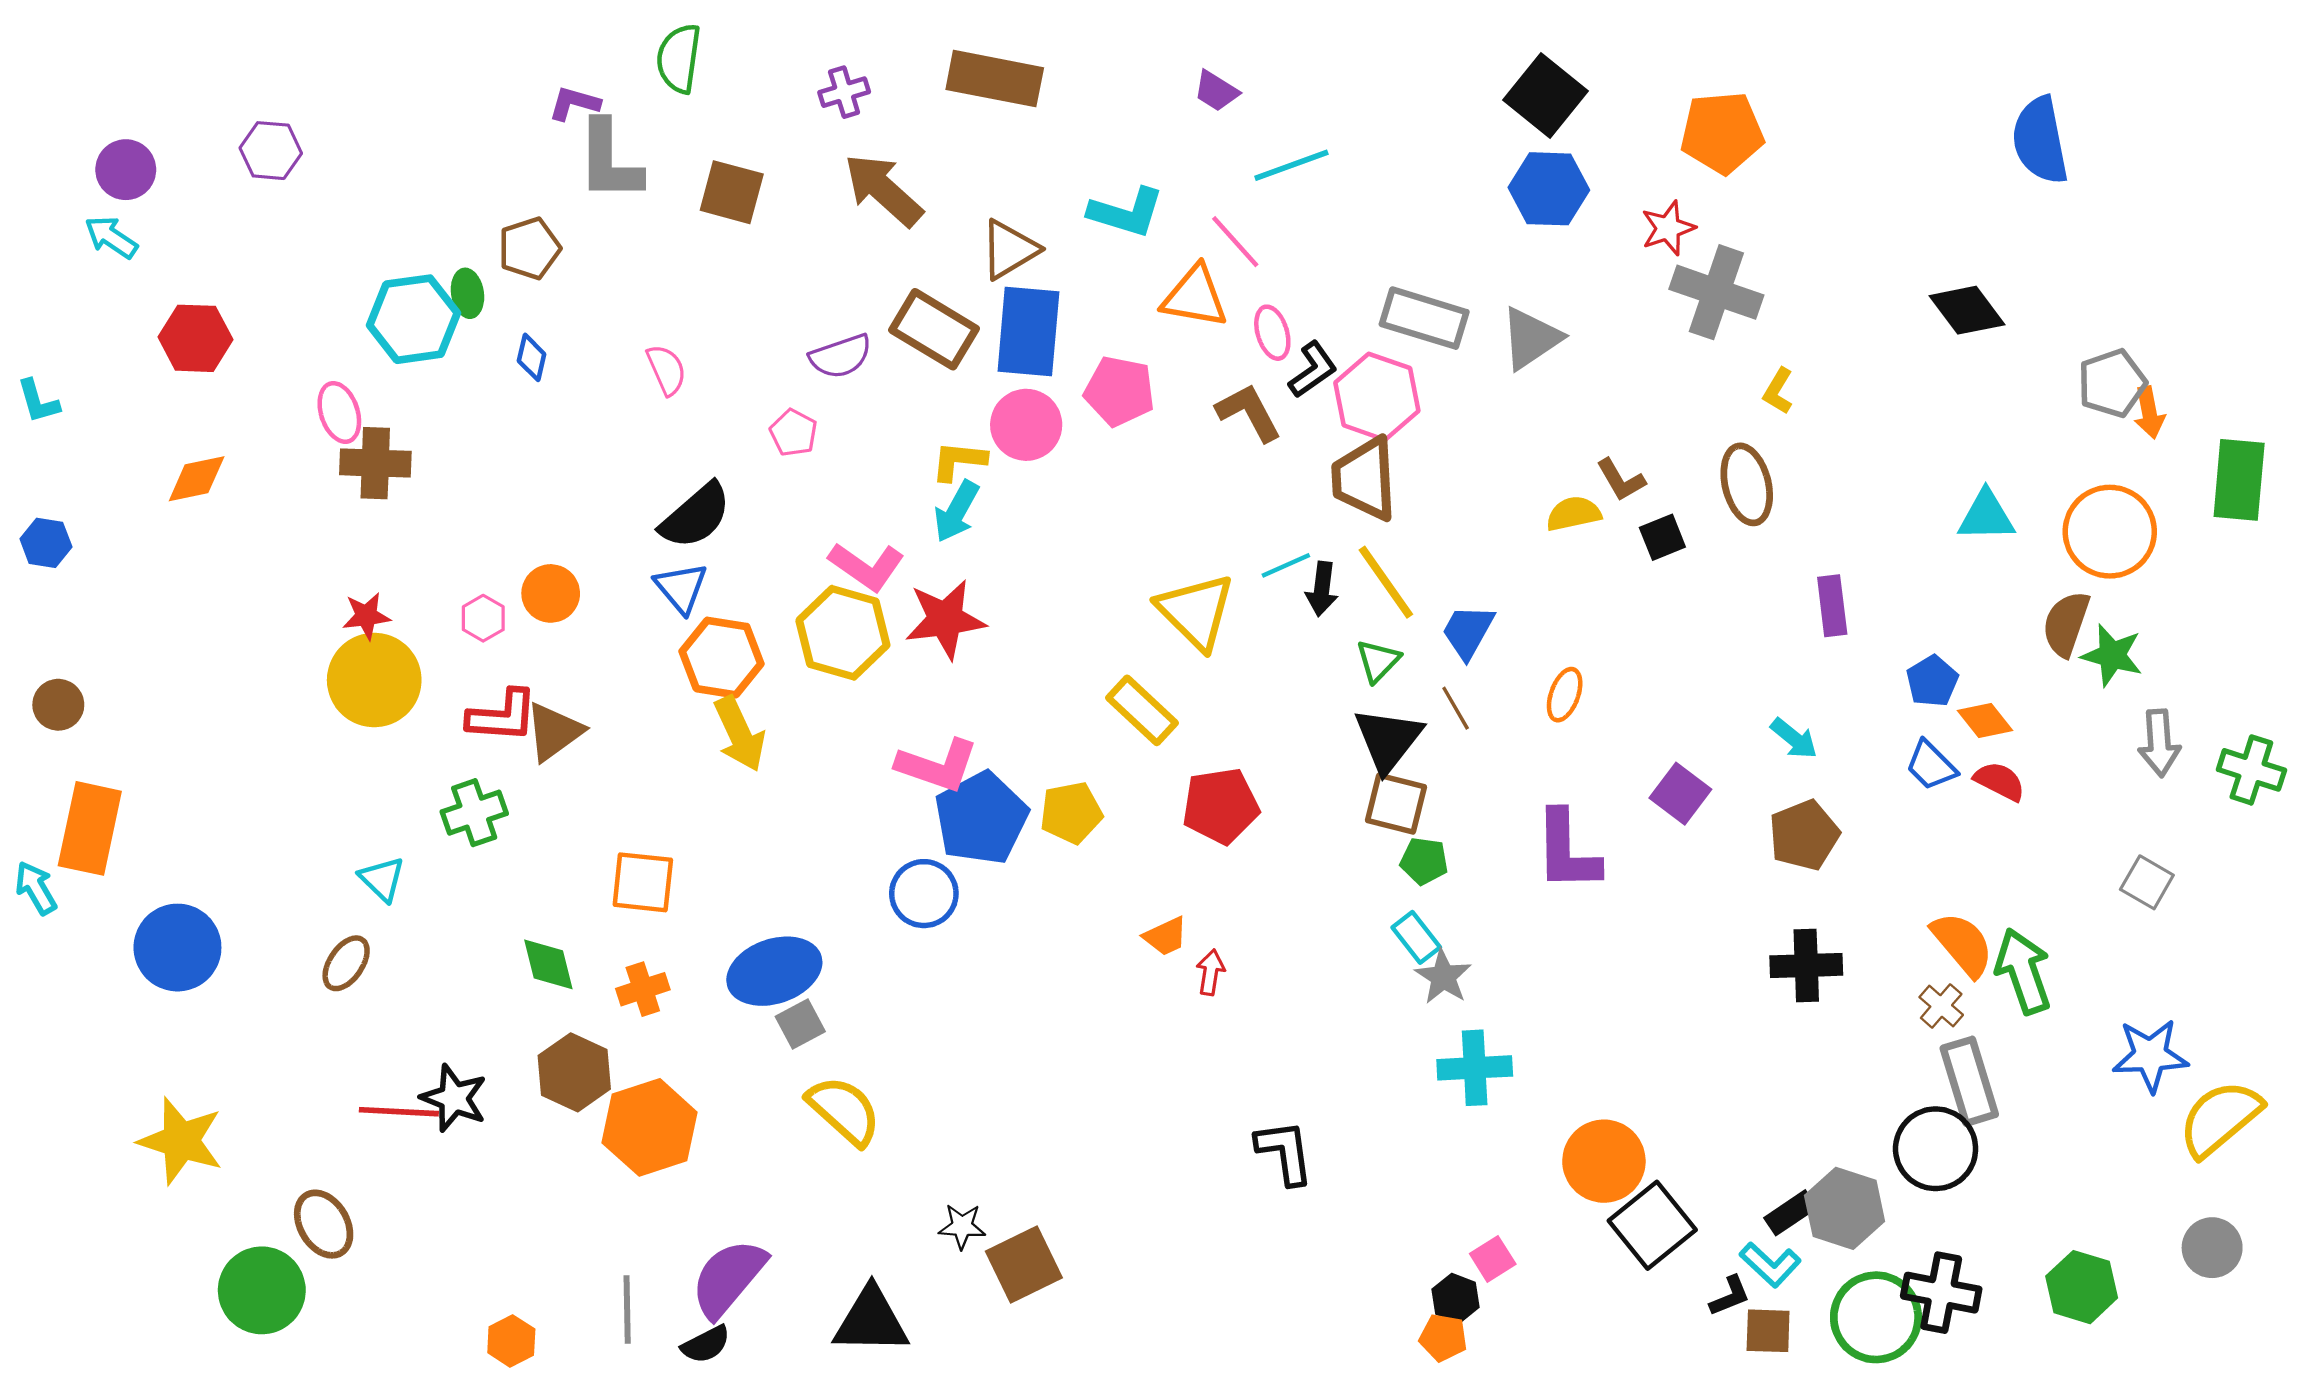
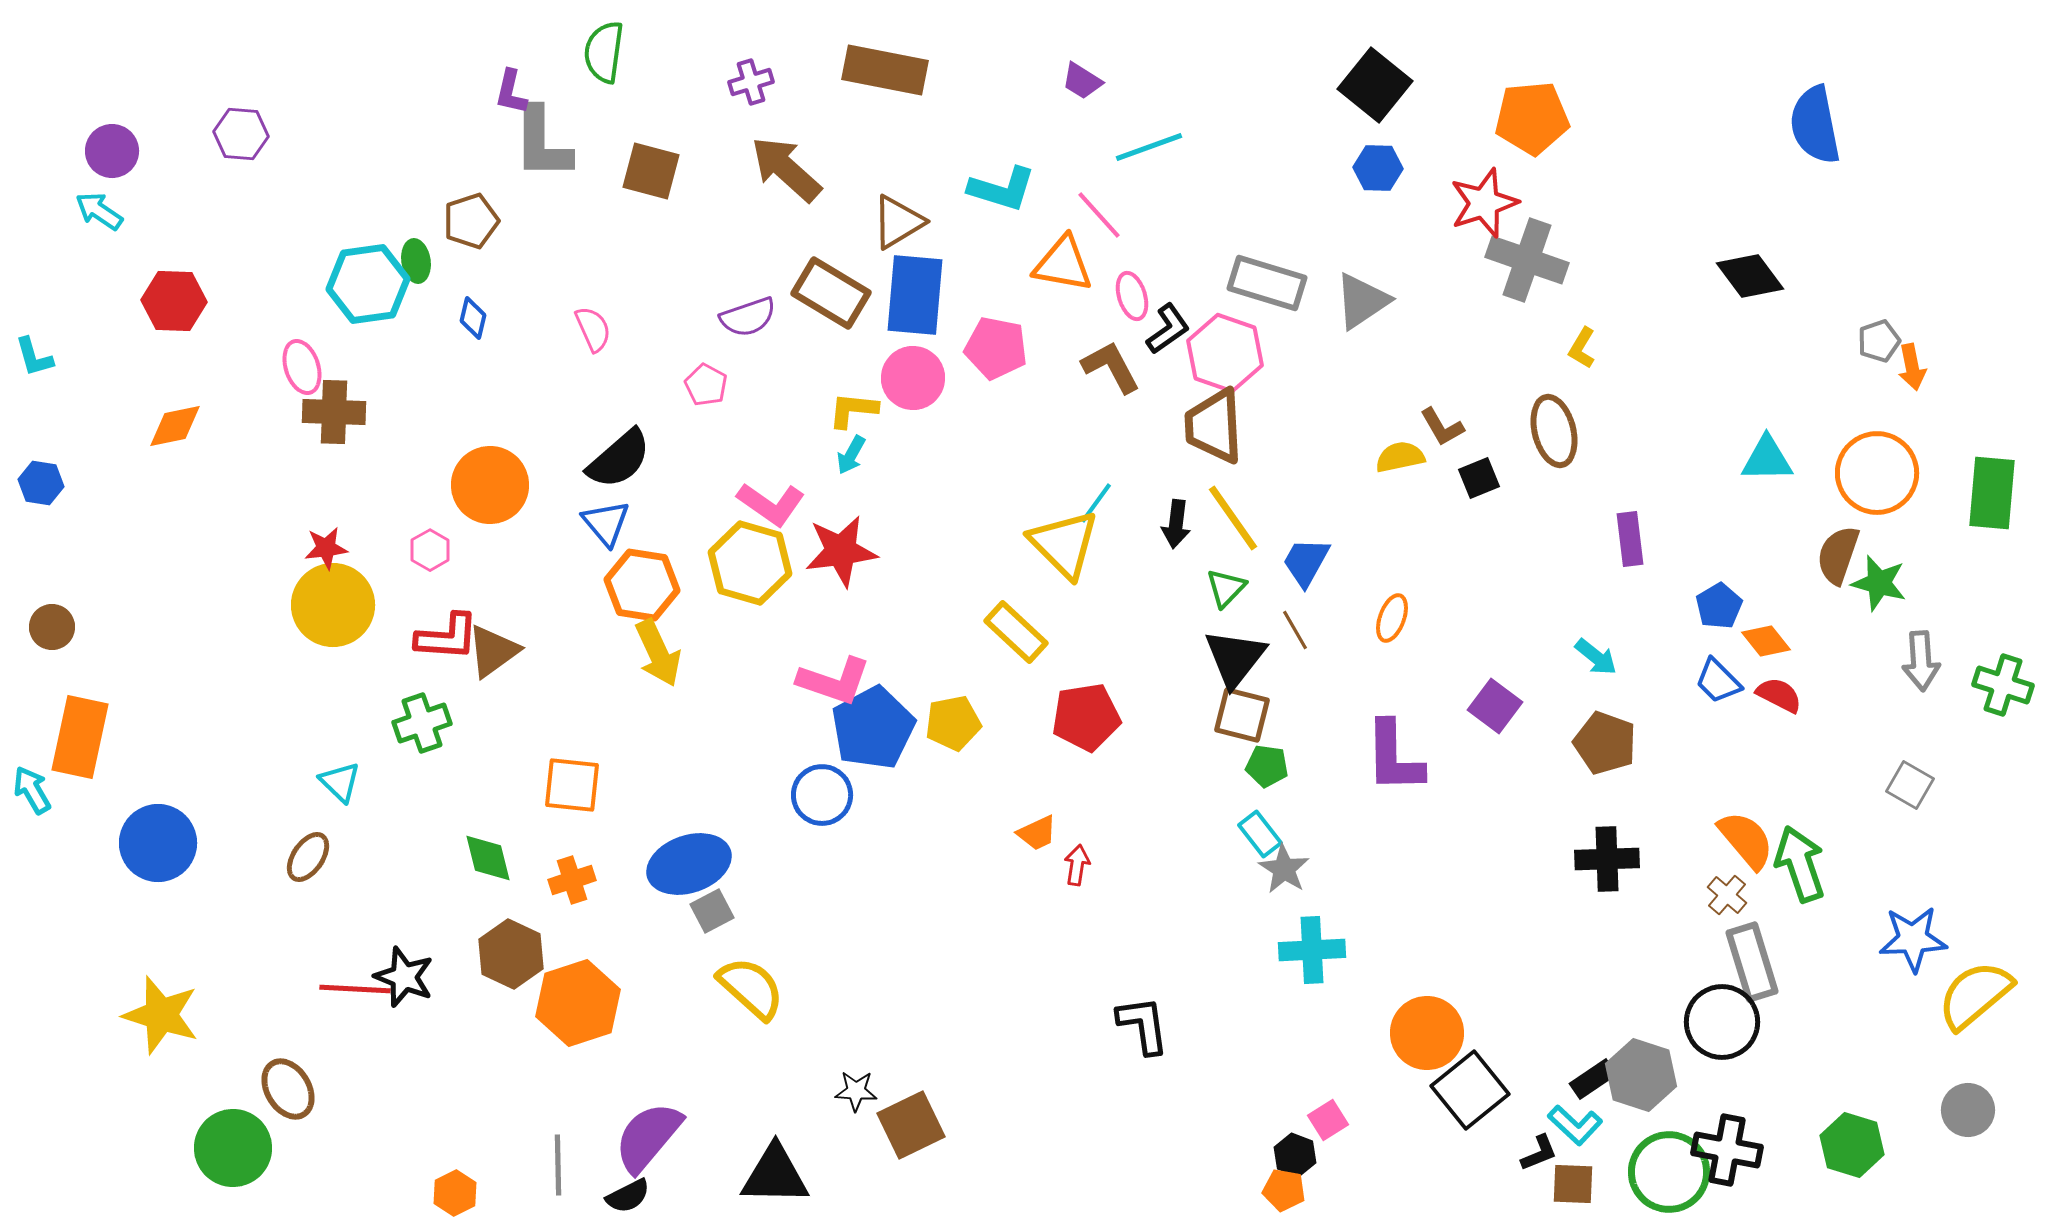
purple L-shape: (574, 103) -> (511, 92), turned -93
blue hexagon: (1549, 189) -> (1378, 168), size x0.7
red star: (1668, 228) -> (1484, 203), size x1.4
gray pentagon: (2112, 383) -> (1879, 341), size x0.7
green rectangle: (2239, 480) -> (1992, 493), moved
cyan arrow: (956, 511) -> (851, 455), size x0.7
cyan line: (1286, 565) -> (1096, 503), moved, turned -30
orange circle: (551, 593) -> (490, 485), moved, size x1.5
brown pentagon: (1804, 835) -> (1605, 743), turned -30

